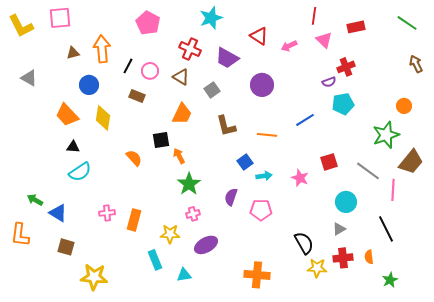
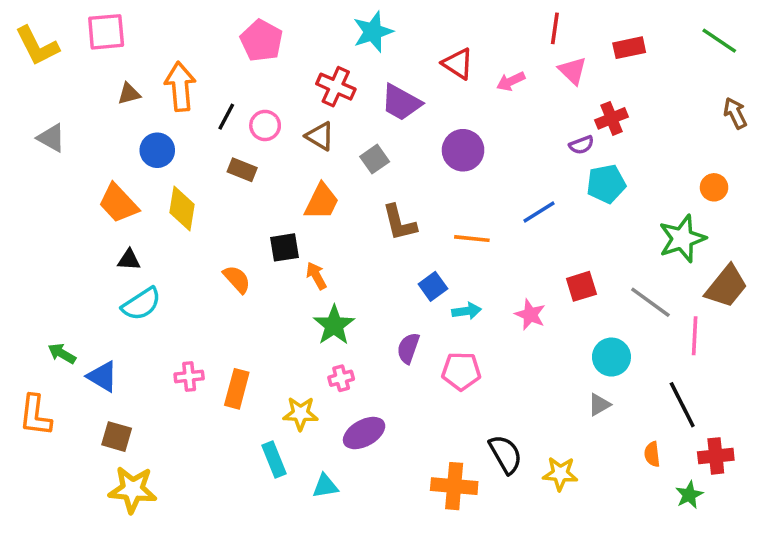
black semicircle: (304, 243) -> (505, 454), moved
red cross: (343, 258) -> (716, 456), moved
yellow star: (94, 277) -> (133, 490), moved

